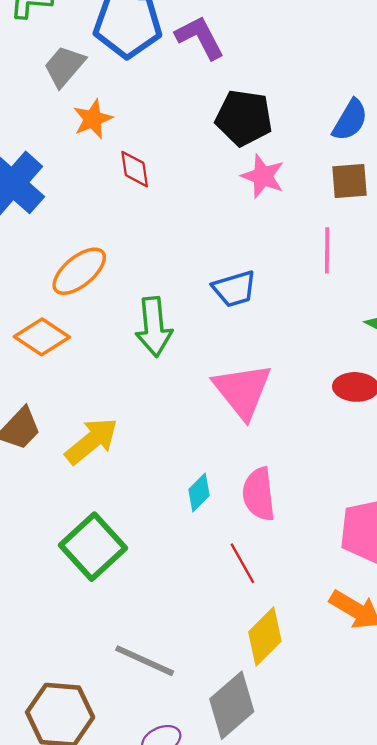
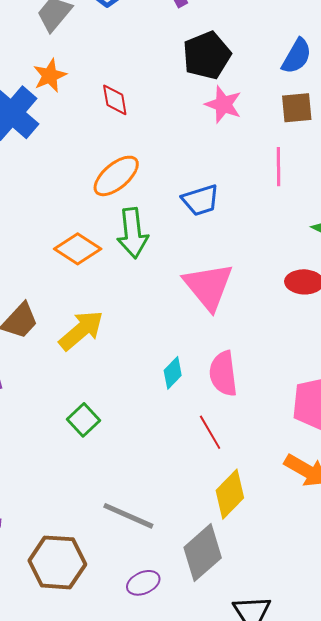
black pentagon: (244, 118) -> (207, 55), turned -30
orange star: (93, 119) -> (50, 76), moved
orange ellipse: (79, 271) -> (116, 176), moved
orange diamond: (42, 337) -> (78, 249), moved
green square: (93, 547) -> (83, 420), size x0.6

